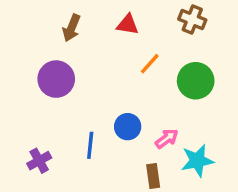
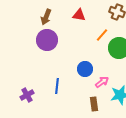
orange line: (150, 64) -> (102, 35), moved
purple circle: (56, 79) -> (47, 40), moved
blue circle: (128, 127) -> (85, 69), moved

